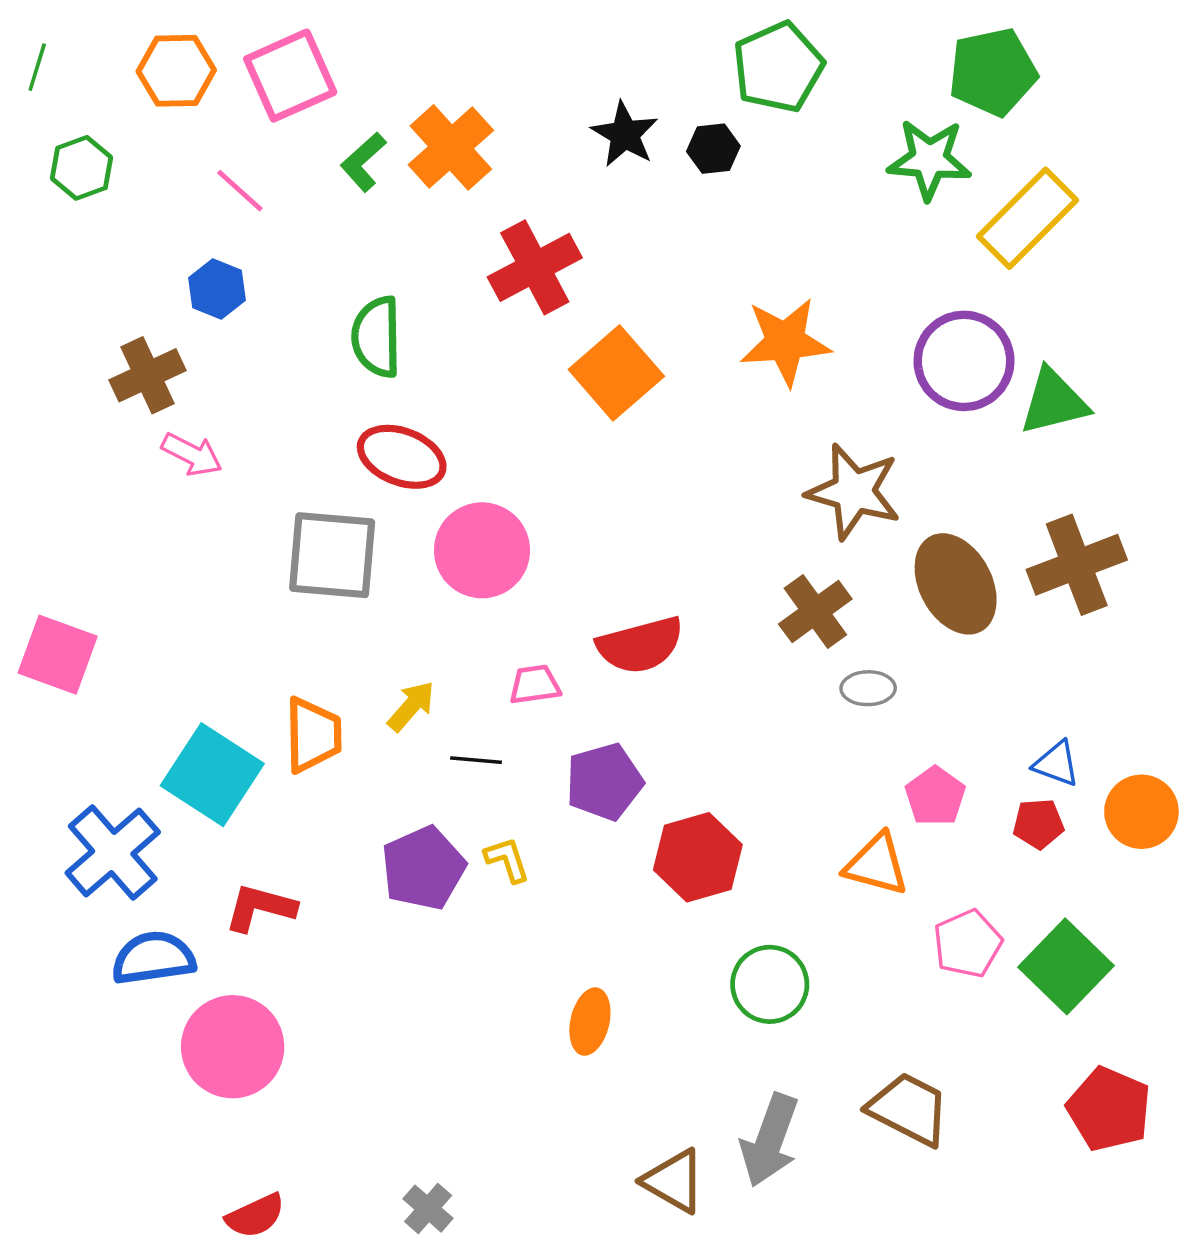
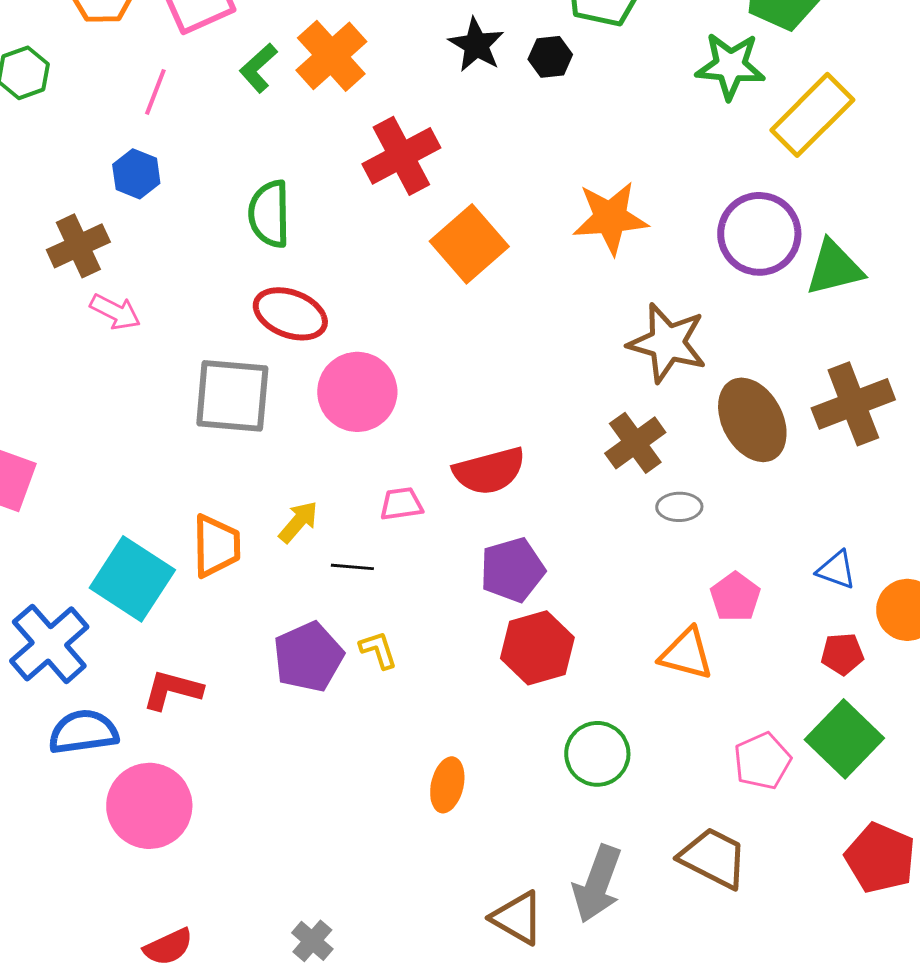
pink line: (240, 191) -> (155, 92), turned 69
purple pentagon: (604, 782) -> (512, 570), moved
red pentagon: (1038, 824) -> (842, 654), moved
pink pentagon: (968, 944) -> (762, 761), moved

